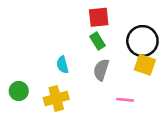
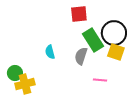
green rectangle: (97, 41) -> (93, 40), moved, size x1.6
yellow cross: (56, 98) -> (25, 84), moved

